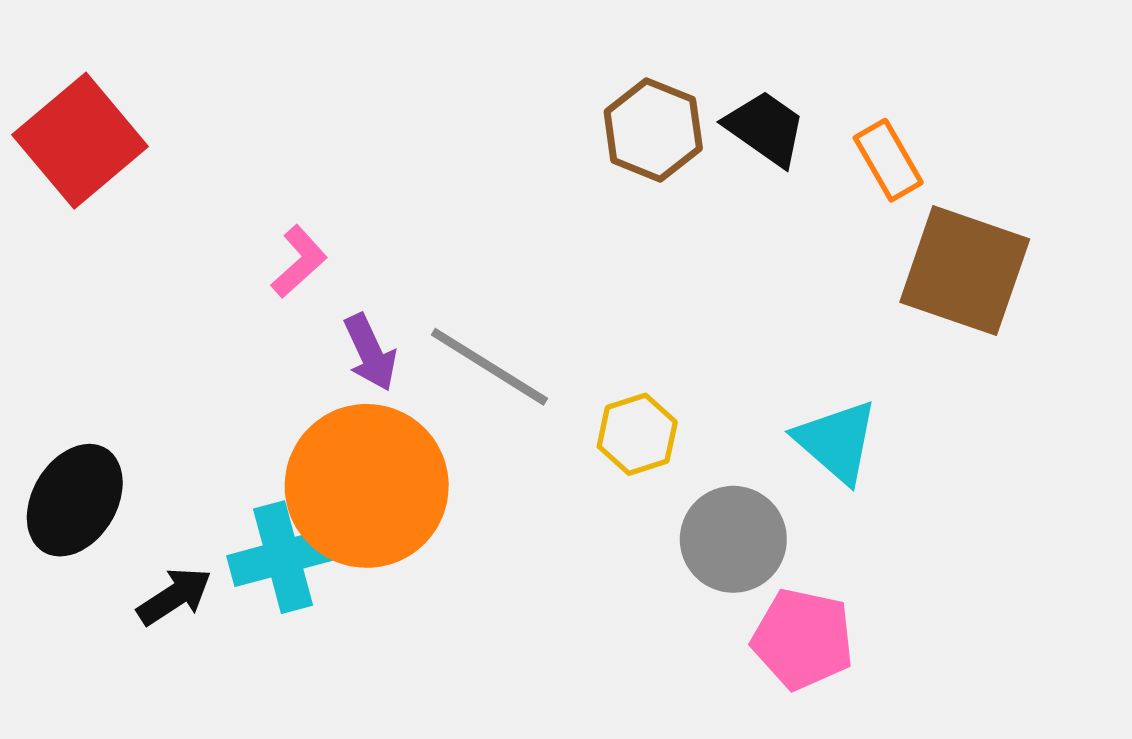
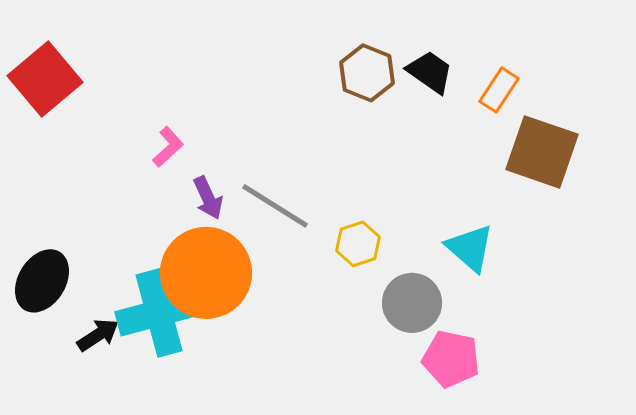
orange rectangle: (888, 160) -> (499, 90), turned 63
cyan cross: (283, 557) -> (159, 313), size x1.4

